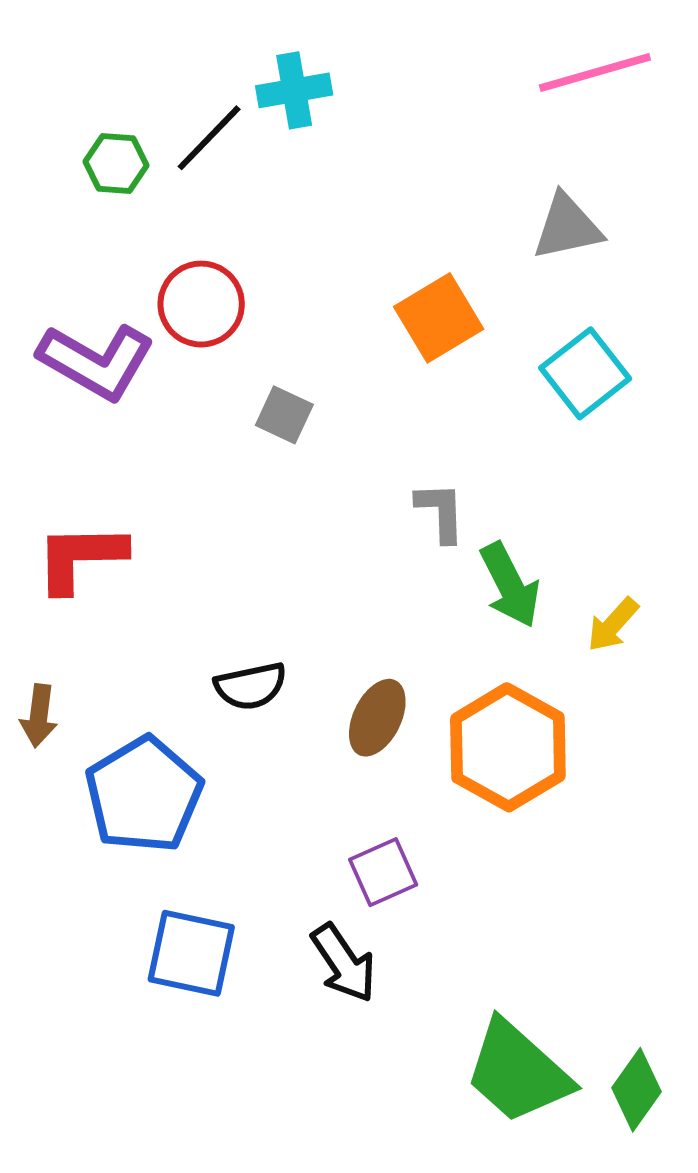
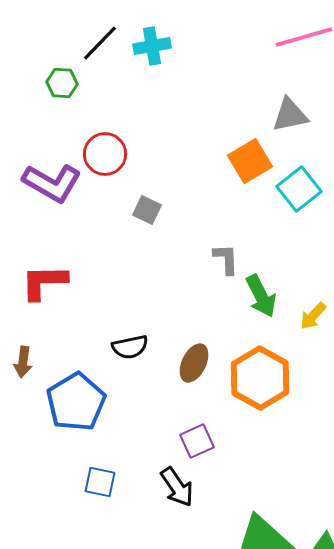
black line: (209, 138) -> (100, 43), moved
orange square: (439, 318) -> (250, 161), moved
blue square: (191, 953) -> (100, 482), size x0.7

